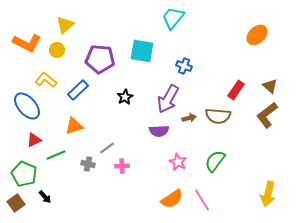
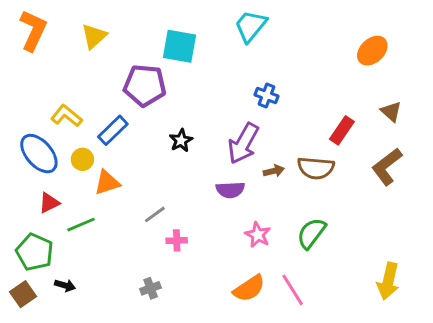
orange L-shape: (27, 43) -> (33, 30), moved, turned -92
yellow circle: (57, 50) -> (82, 159), moved
cyan square: (142, 51) -> (180, 46), moved
brown triangle: (270, 86) -> (391, 111), moved
gray cross: (88, 164) -> (151, 288), moved, turned -32
black arrow: (45, 197) -> (65, 285), turned -32

